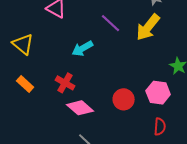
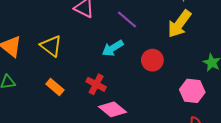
purple line: (111, 23) -> (127, 20), moved
red circle: (124, 99) -> (152, 60), moved

